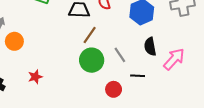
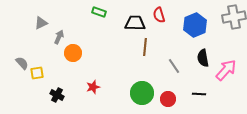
brown line: (90, 35) -> (145, 47), turned -30
green circle: (92, 60) -> (142, 93), moved
black line: (138, 76) -> (199, 94), moved

